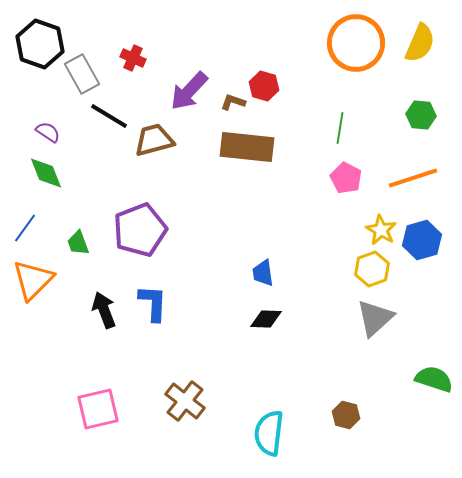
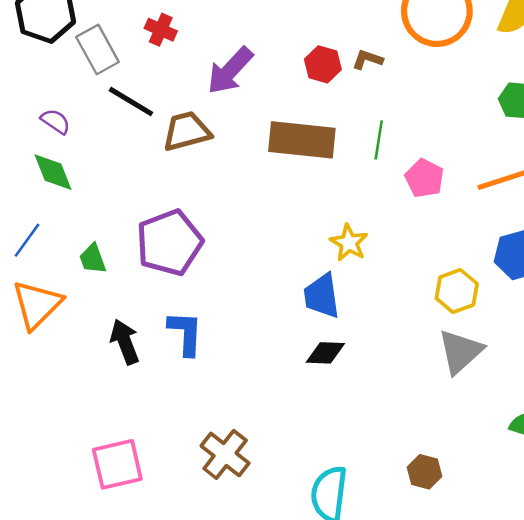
brown L-shape: (233, 102) -> (368, 59), moved
green line: (340, 128) -> (379, 140), moved
yellow star: (381, 230) -> (349, 243), moved
blue trapezoid: (263, 273) -> (322, 296), size x1.4

